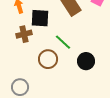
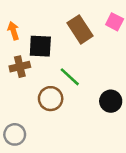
black circle: (86, 61) -> (111, 101), moved

